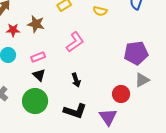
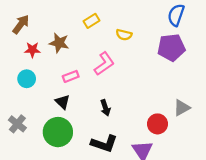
yellow semicircle: (100, 11) -> (124, 35), moved
purple pentagon: (136, 53) -> (171, 47), moved
pink rectangle: (38, 57) -> (71, 76), moved

